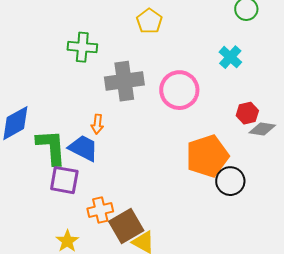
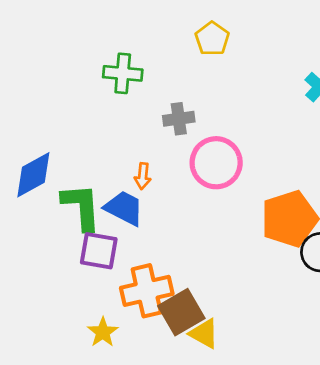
gray cross: (124, 81) -> (179, 119), size x0.6
pink circle: (179, 90) -> (216, 163), moved
orange cross: (100, 210) -> (147, 291), size x1.5

